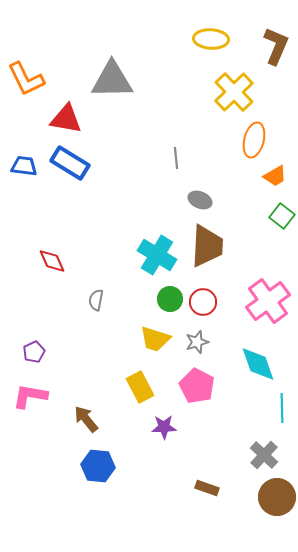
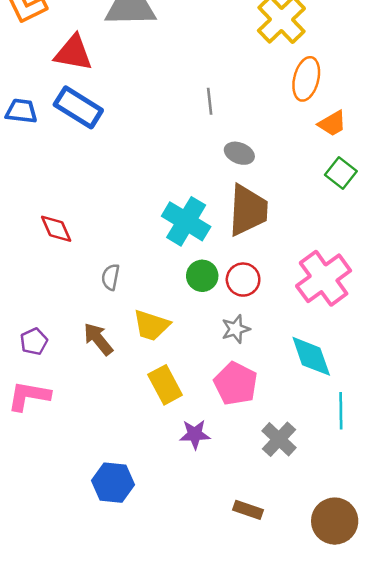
yellow trapezoid: (155, 339) -> (151, 325), moved
brown arrow: (86, 419) -> (98, 339), moved
gray cross: (264, 455) -> (279, 439), moved

